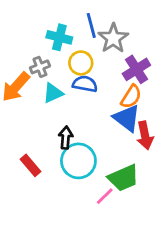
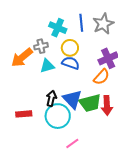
gray star: (113, 38) -> (103, 24), moved
blue triangle: (127, 118) -> (72, 99), moved
red rectangle: (31, 165) -> (24, 114), turned -63
green trapezoid: (123, 178) -> (90, 103), moved

